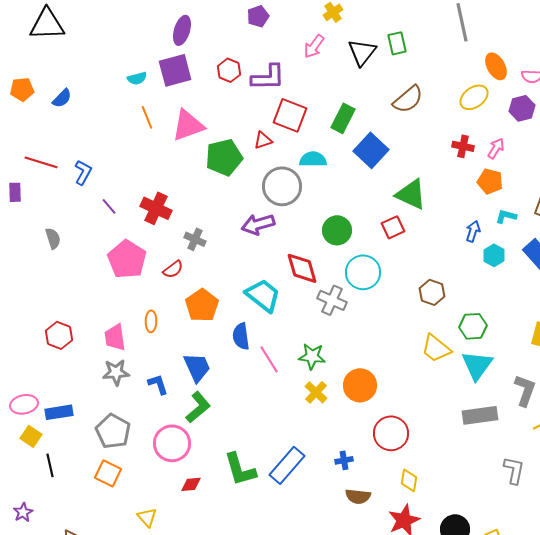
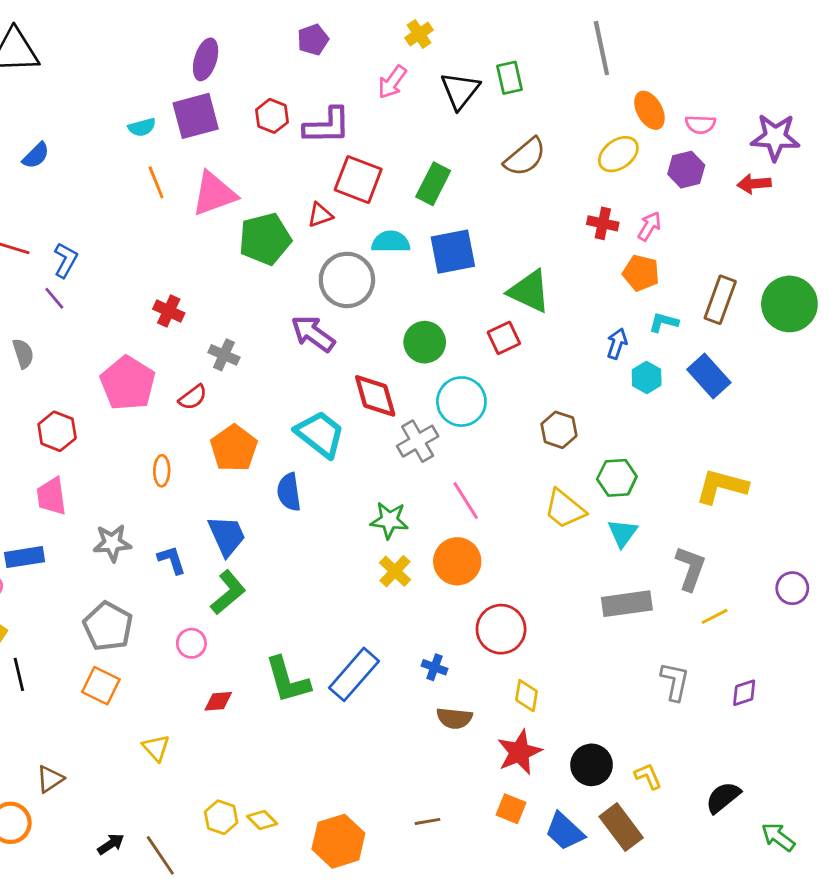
blue square: (371, 150) -> (453, 252), moved, turned 36
purple line: (109, 206) -> (54, 298), moved
red cross: (156, 208) -> (169, 311), size x0.7
purple arrow: (258, 224) -> (313, 334), turned 52
gray cross: (332, 300) -> (418, 441), turned 36
red hexagon: (59, 335) -> (57, 431), moved
pink trapezoid: (115, 337) -> (51, 496), moved
pink line: (269, 359) -> (466, 500), moved
cyan triangle: (477, 365) -> (623, 533), size x0.7
blue rectangle: (59, 412) -> (25, 557), moved
pink circle: (172, 443) -> (191, 643), size x0.6
blue cross: (344, 460) -> (435, 667), turned 30

